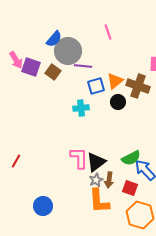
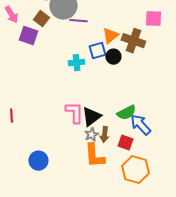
purple square: (31, 67) -> (28, 36), moved
brown square: (53, 72) -> (41, 19), moved
blue square: (96, 86) -> (97, 51), moved
red line: (16, 161) -> (11, 116), turned -32

